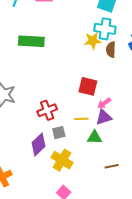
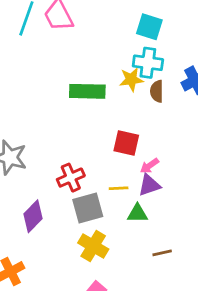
green rectangle: (31, 41) -> (87, 91), moved
gray square: (59, 133) -> (88, 208), size x1.6
purple diamond: (39, 145) -> (33, 216), moved

